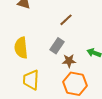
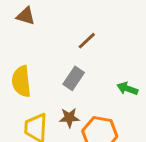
brown star: (69, 61) -> (69, 118), moved

